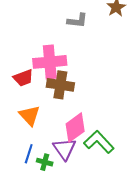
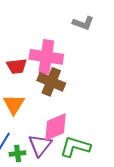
green L-shape: (99, 142) -> (75, 147), turned -44
green cross: (45, 162) -> (18, 154), turned -35

